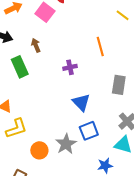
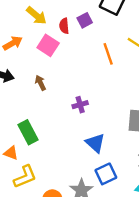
orange line: (100, 46) -> (108, 54), moved
green rectangle: (20, 67) -> (28, 132), moved

